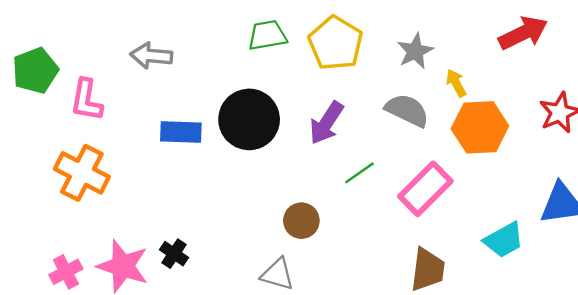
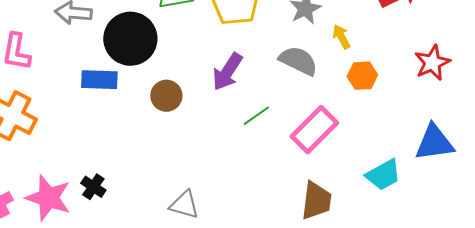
black circle: (249, 119) -> (130, 39), moved
orange hexagon: (480, 127) -> (362, 76), size x0.6
brown circle: (301, 221) -> (166, 96), moved

